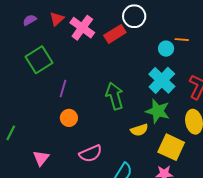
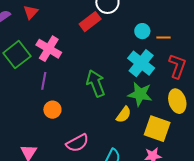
pink cross: (82, 28) -> (49, 49), moved
orange line: (182, 40) -> (163, 37), moved
yellow semicircle: (139, 130) -> (124, 115), turned -30

